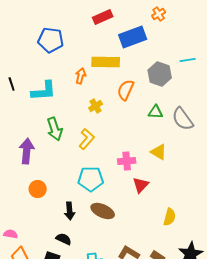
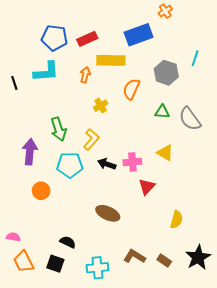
red rectangle: (103, 17) -> (87, 39), moved
cyan line: (188, 60) -> (195, 58), turned -63
cyan L-shape: (44, 91) -> (46, 72), moved
cyan pentagon: (91, 179) -> (70, 165), moved
black arrow: (70, 211) -> (107, 164), moved, turned 114

